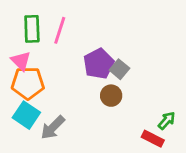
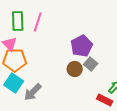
purple pentagon: (99, 64) -> (82, 46), moved
gray square: (119, 69) -> (91, 64), moved

